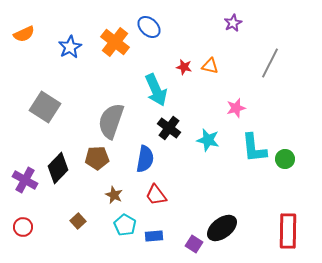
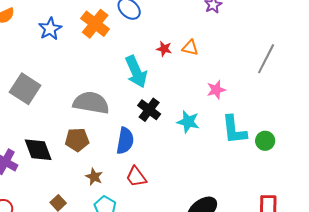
gray line: (270, 63) -> (266, 59), moved
gray semicircle: (111, 121) -> (91, 103), turned 81
black diamond: (58, 168) -> (38, 150), turned -64

